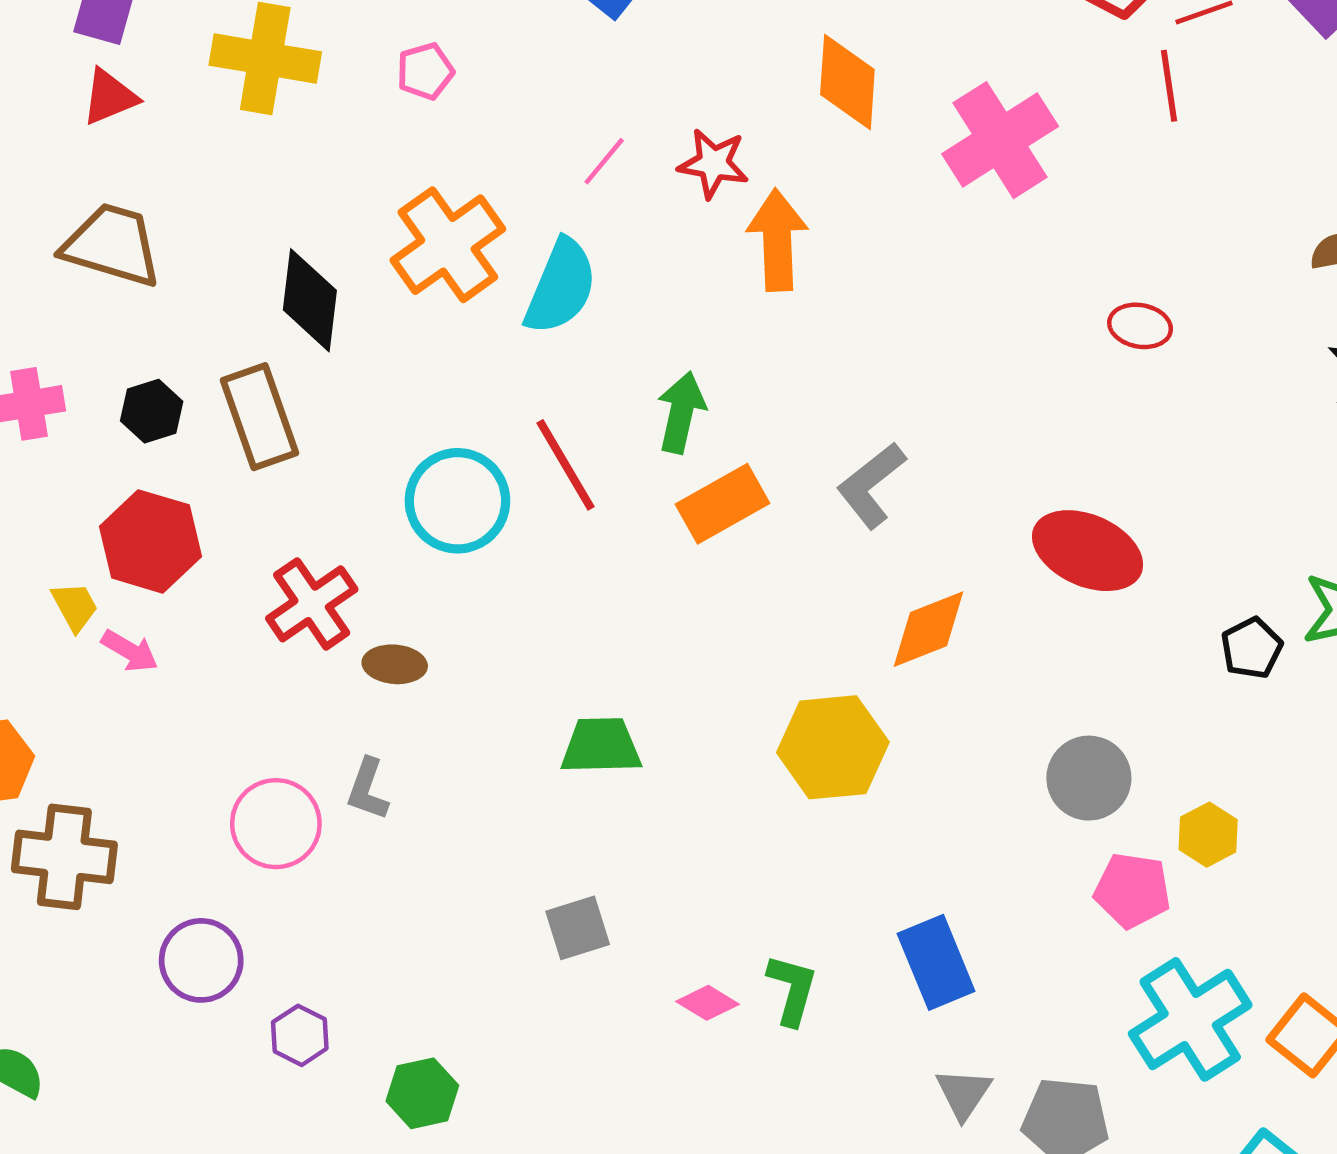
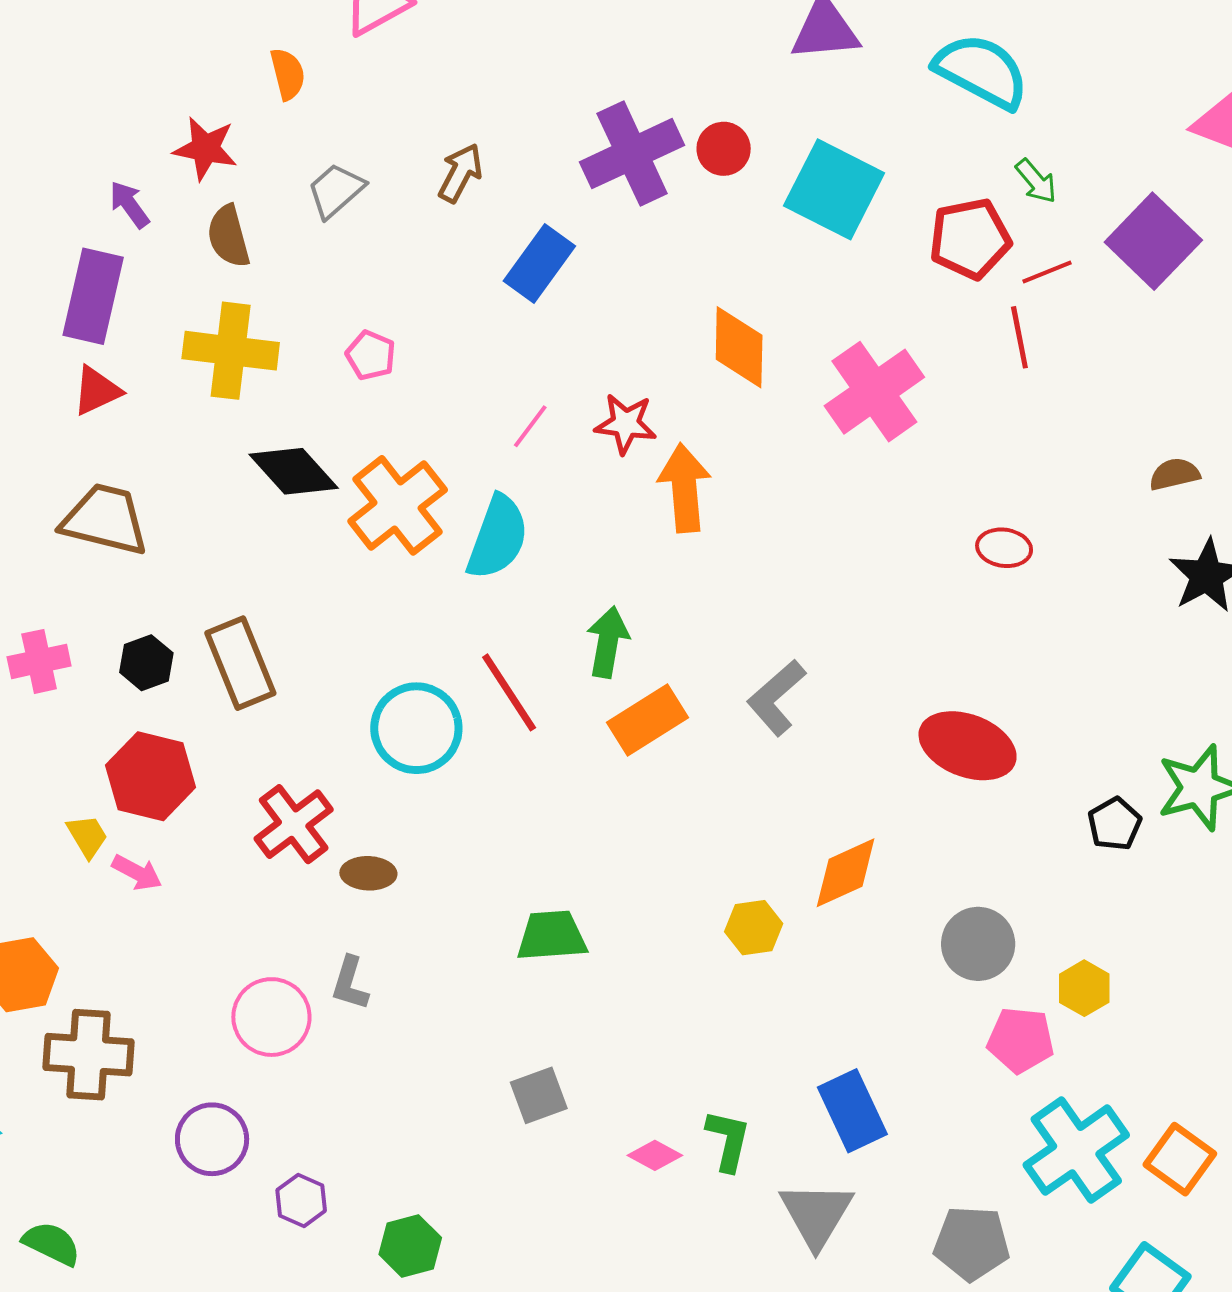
pink pentagon: (425, 71) -> (371, 355), turned -30
black diamond: (310, 300) -> (294, 471), moved, turned -46
orange diamond: (928, 629) -> (846, 873), moved
yellow hexagon: (833, 747) -> (754, 928), size x0.6
gray triangle: (964, 1094) -> (816, 1215), moved, size x1.5

